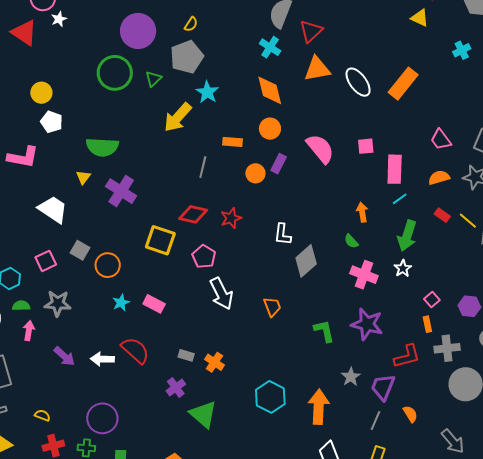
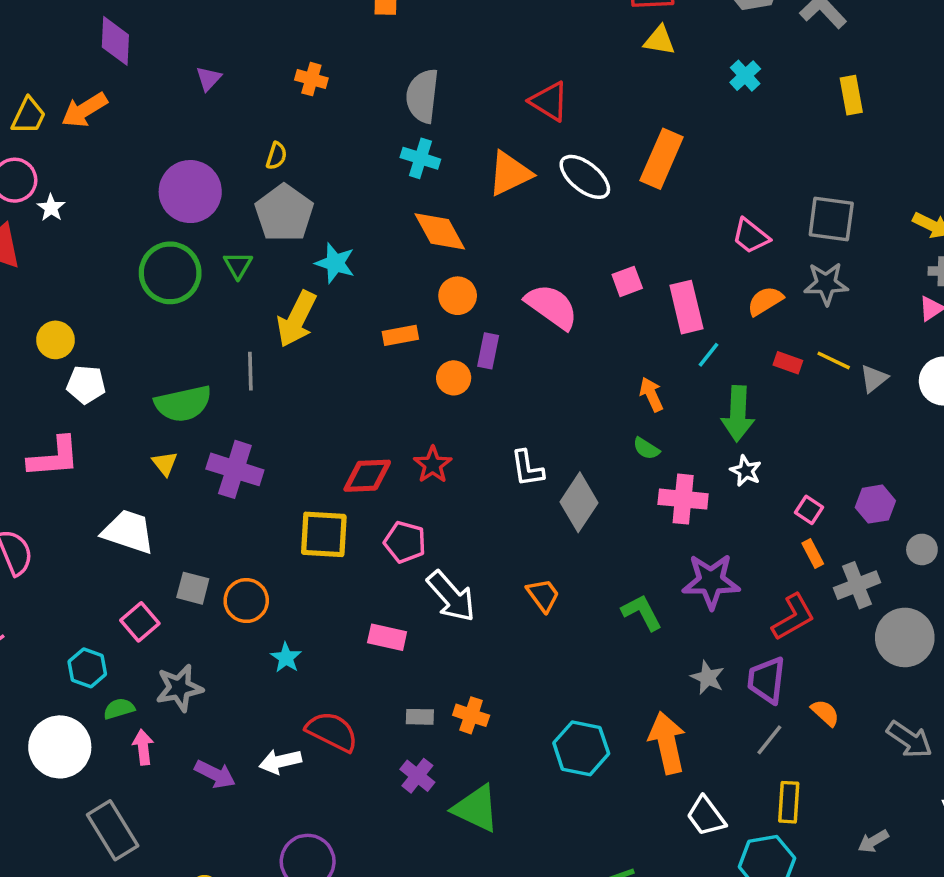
red triangle: (311, 31) -> (549, 101), moved, turned -30
gray line: (203, 167) -> (250, 371), moved
pink rectangle: (154, 304) -> (387, 637), moved
gray line: (376, 420) -> (769, 740), turned 30

